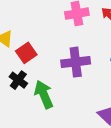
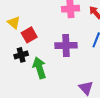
black cross: (18, 80) -> (21, 55), turned 32

